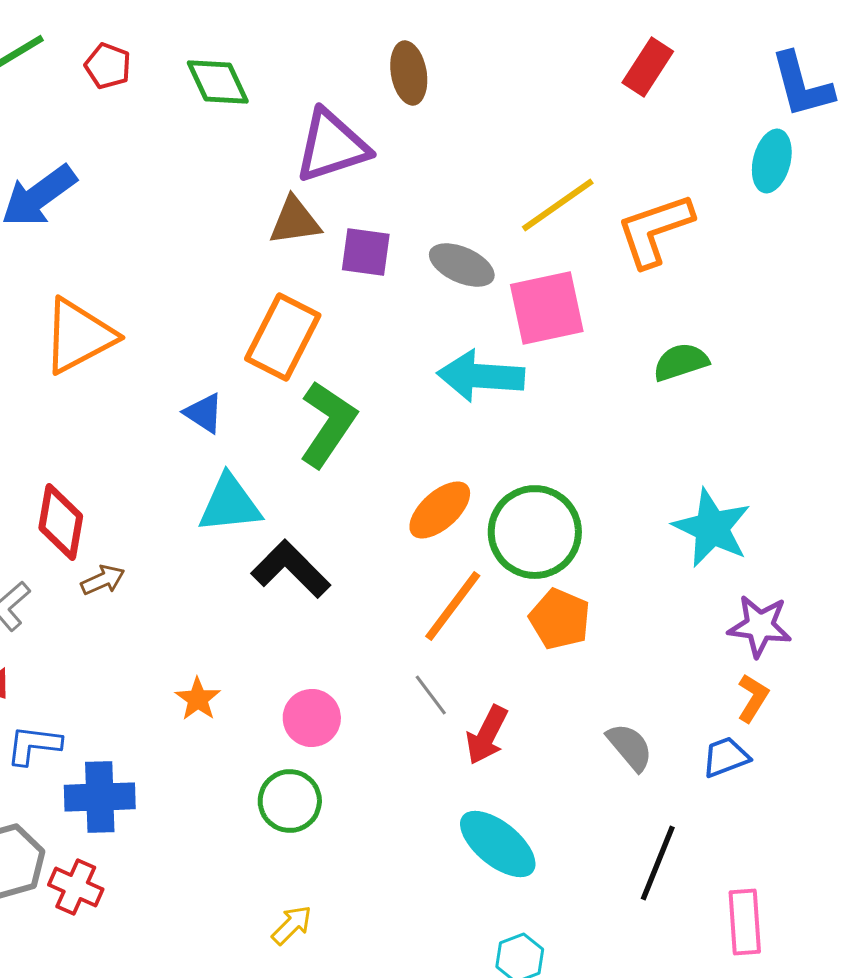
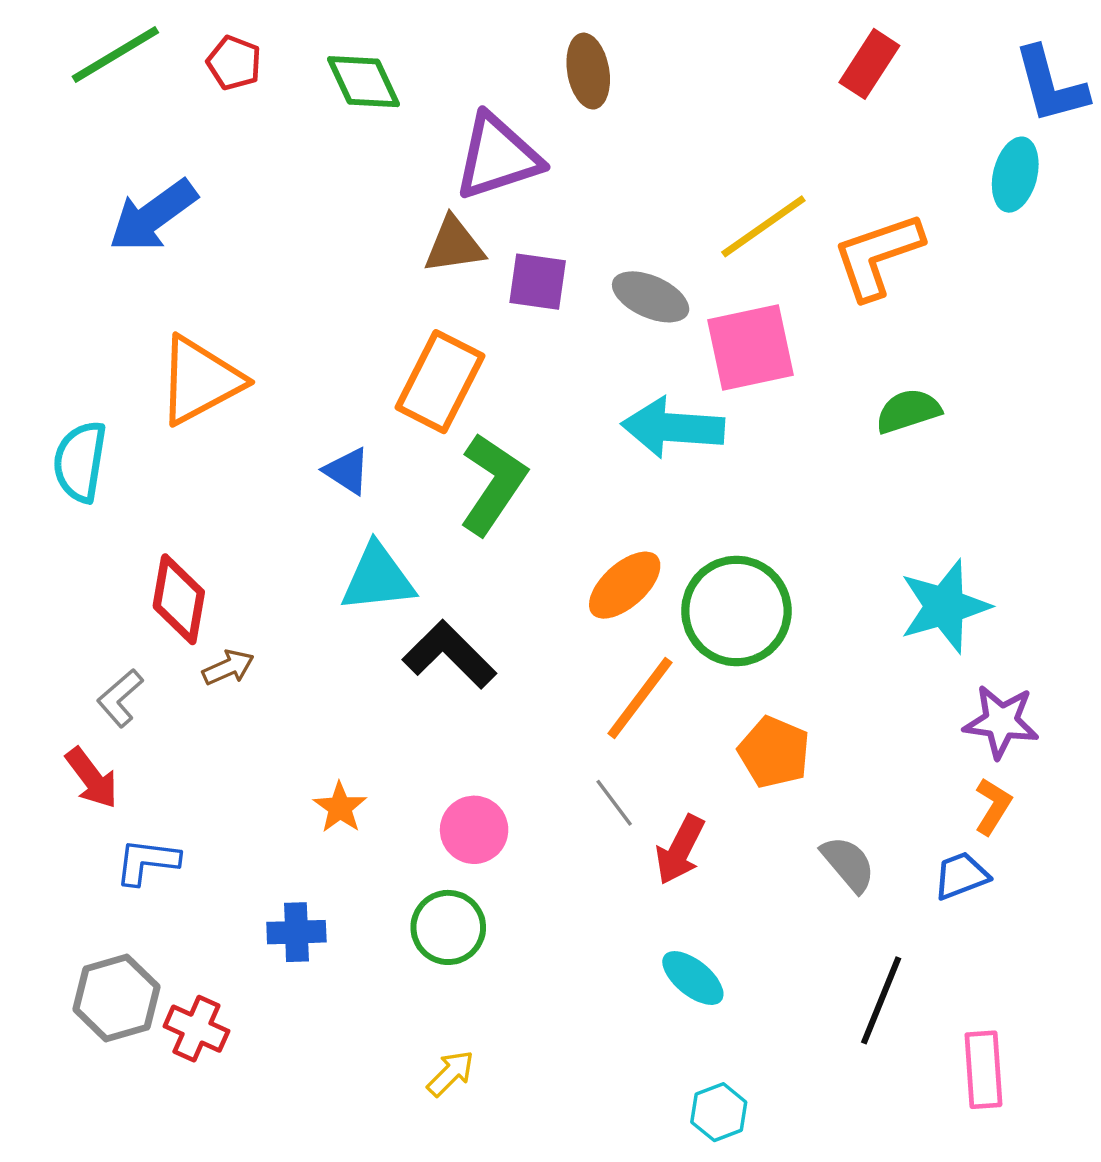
cyan star: (712, 528) -> (945, 606), turned 30
orange pentagon: (560, 619) -> (774, 752), moved
blue cross: (100, 797) -> (296, 932), moved, size x0.7
cyan ellipse: (498, 844) -> (693, 978), size x0.7

